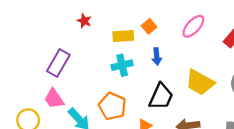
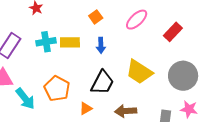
yellow rectangle: (123, 36) -> (70, 42), moved
cyan cross: (122, 65) -> (46, 42), moved

